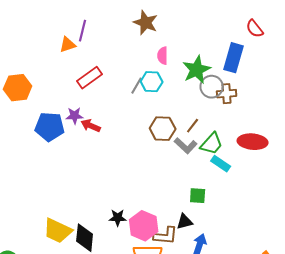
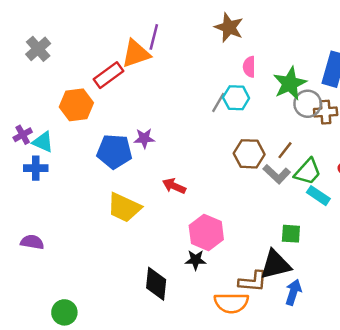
orange triangle: (68, 45) -> (136, 54), size x1.5
red rectangle: (90, 78) -> (109, 75), moved
red arrow: (91, 126) -> (174, 186), moved
black triangle: (185, 222) -> (275, 265), size x1.6
pink hexagon: (144, 226) -> (206, 233), moved
yellow trapezoid: (58, 231) -> (124, 207), moved

